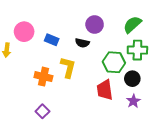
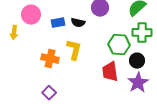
blue rectangle: (52, 40) -> (58, 23), turned -32
black semicircle: (82, 43) -> (78, 23), moved
purple star: (133, 101) -> (138, 83), size x1.5

